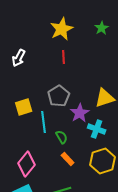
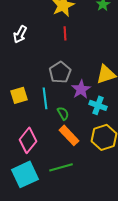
yellow square: (24, 107) -> (19, 95), moved
orange rectangle: (68, 159) -> (69, 135), size x1.5

